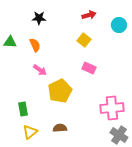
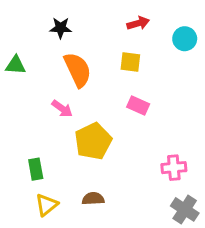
yellow square: (84, 40) -> (130, 62), turned -32
orange semicircle: (35, 45) -> (78, 70), moved, size x1.6
pink cross: (112, 108) -> (174, 168), size x0.7

